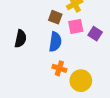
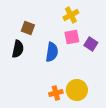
brown square: (55, 17) -> (28, 28), moved
orange cross: (59, 68) -> (56, 93), moved, turned -32

